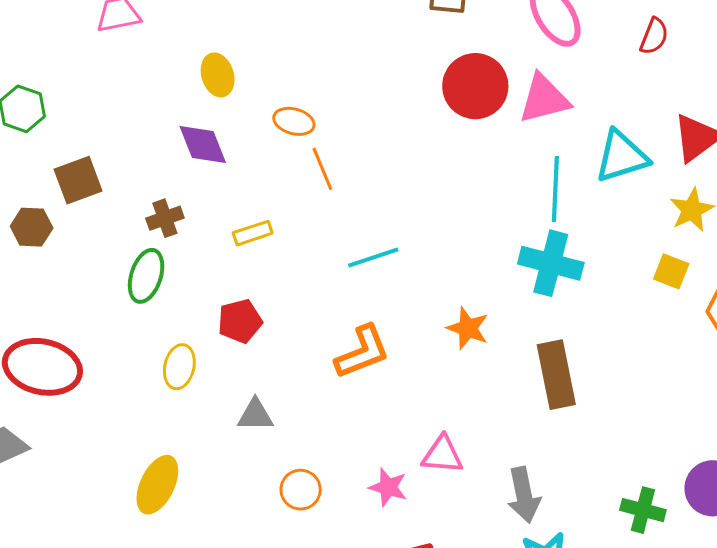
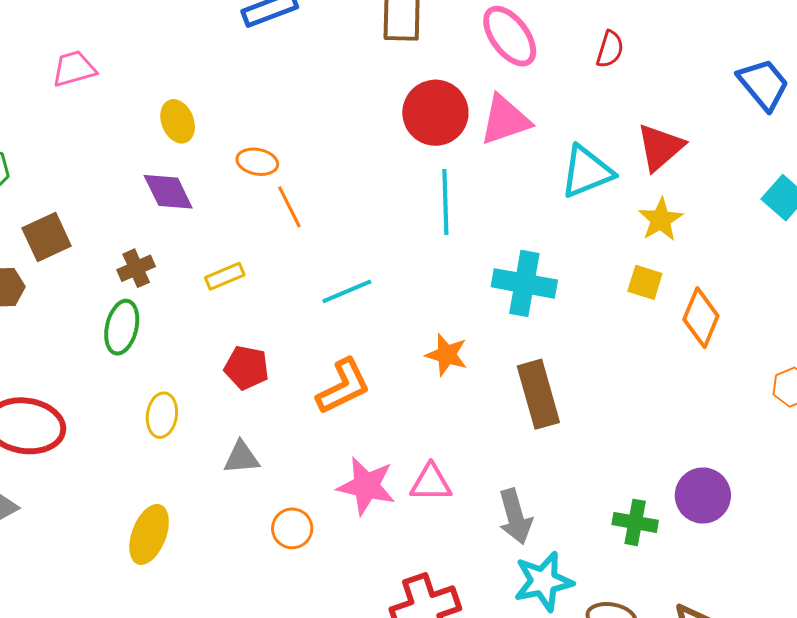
cyan line: (555, 189) -> (445, 202), moved
red pentagon: (240, 321) -> (247, 368), moved, turned 30
pink star: (388, 487) -> (366, 486), moved, size x1.5

